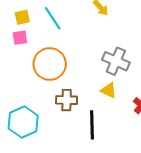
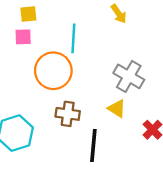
cyan line: (53, 18) -> (73, 38), moved, turned 30

